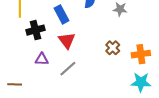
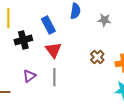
purple triangle: (42, 59) -> (29, 76), moved, turned -40
gray line: (68, 69) -> (54, 77), turned -48

